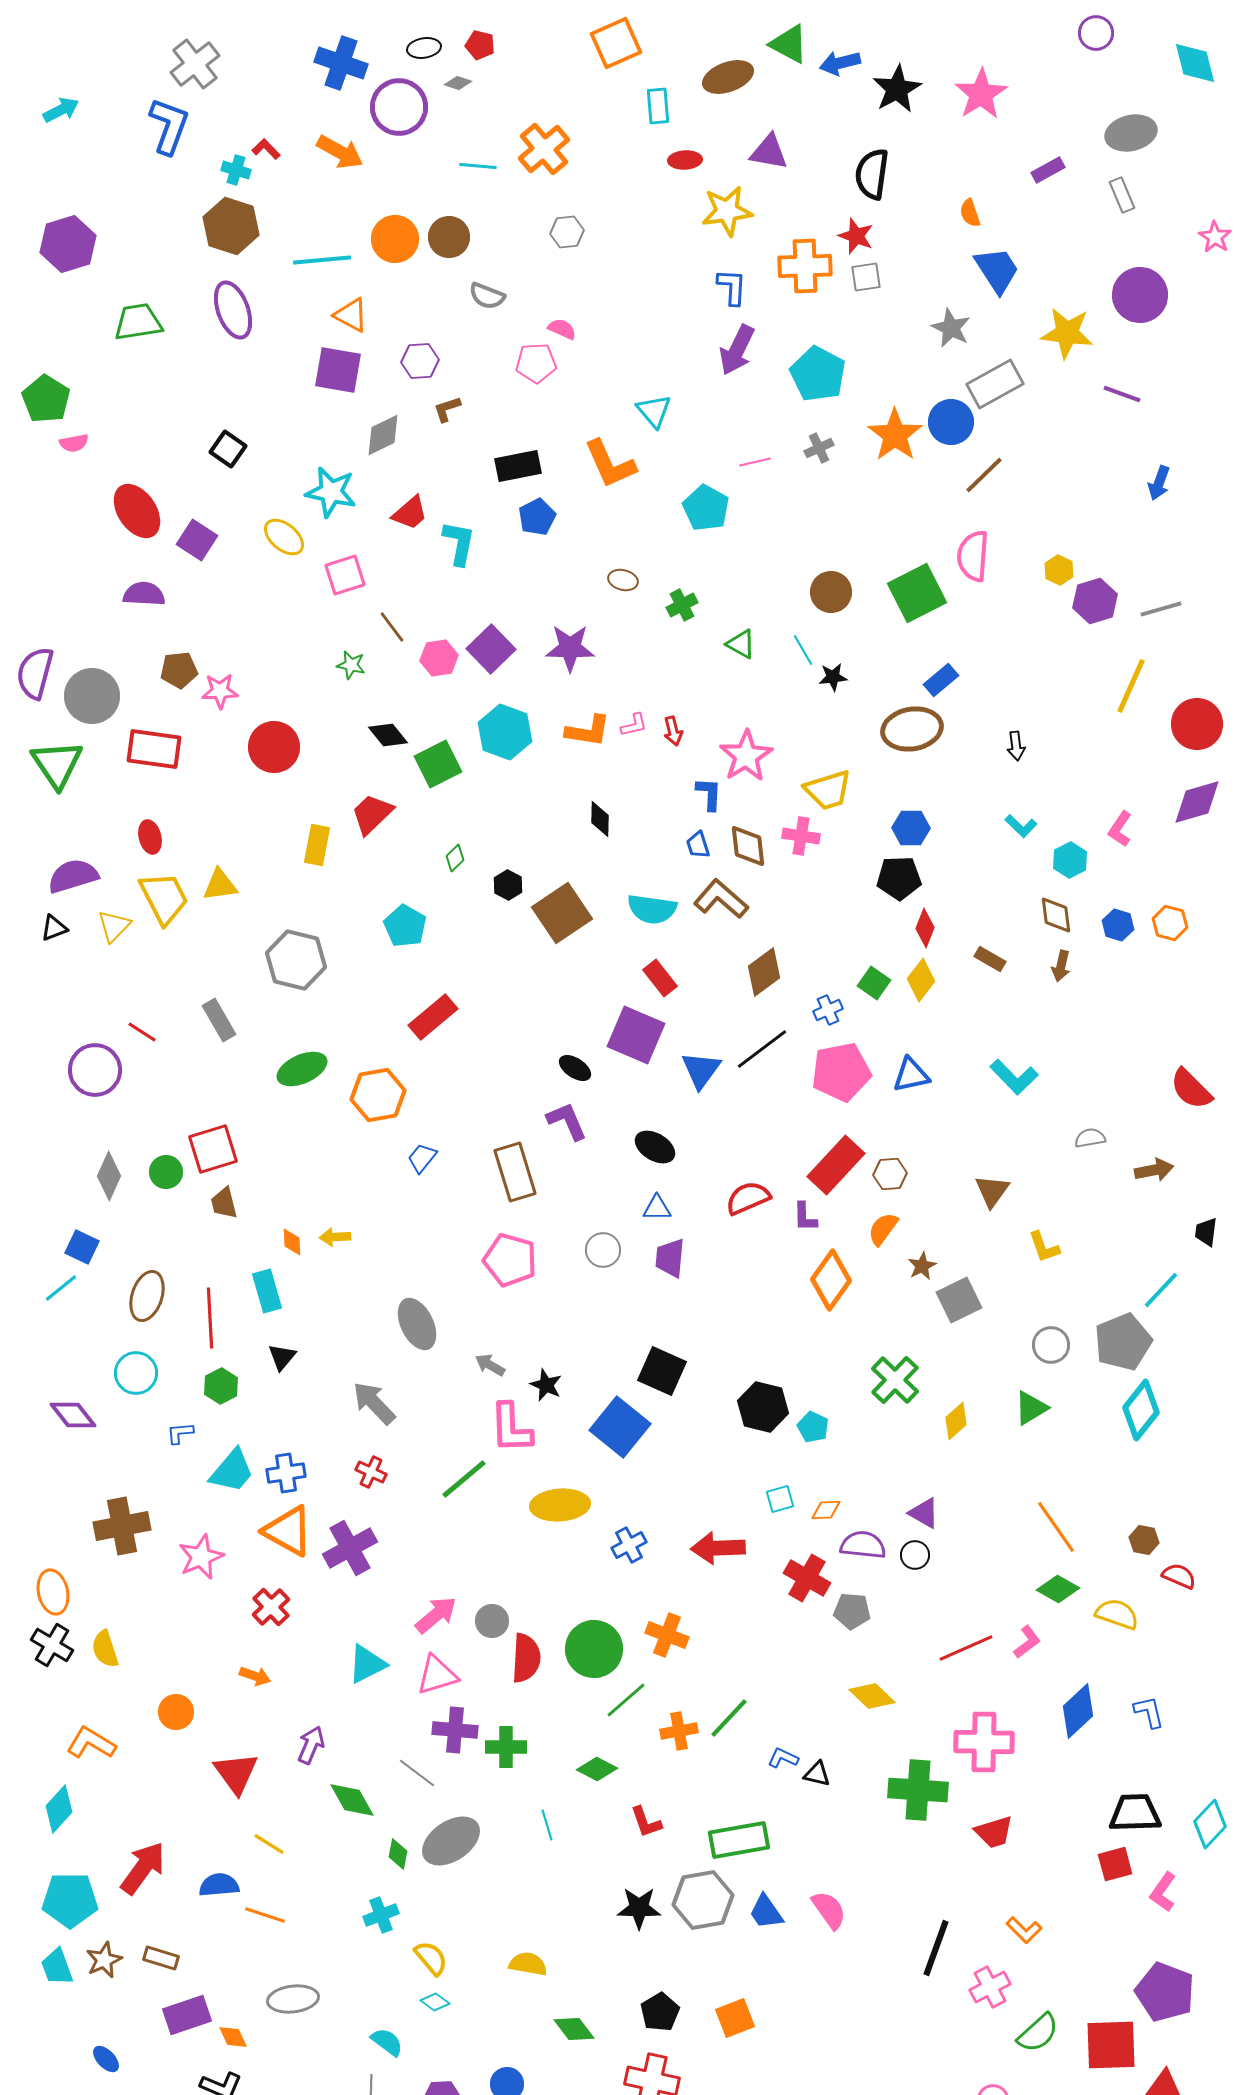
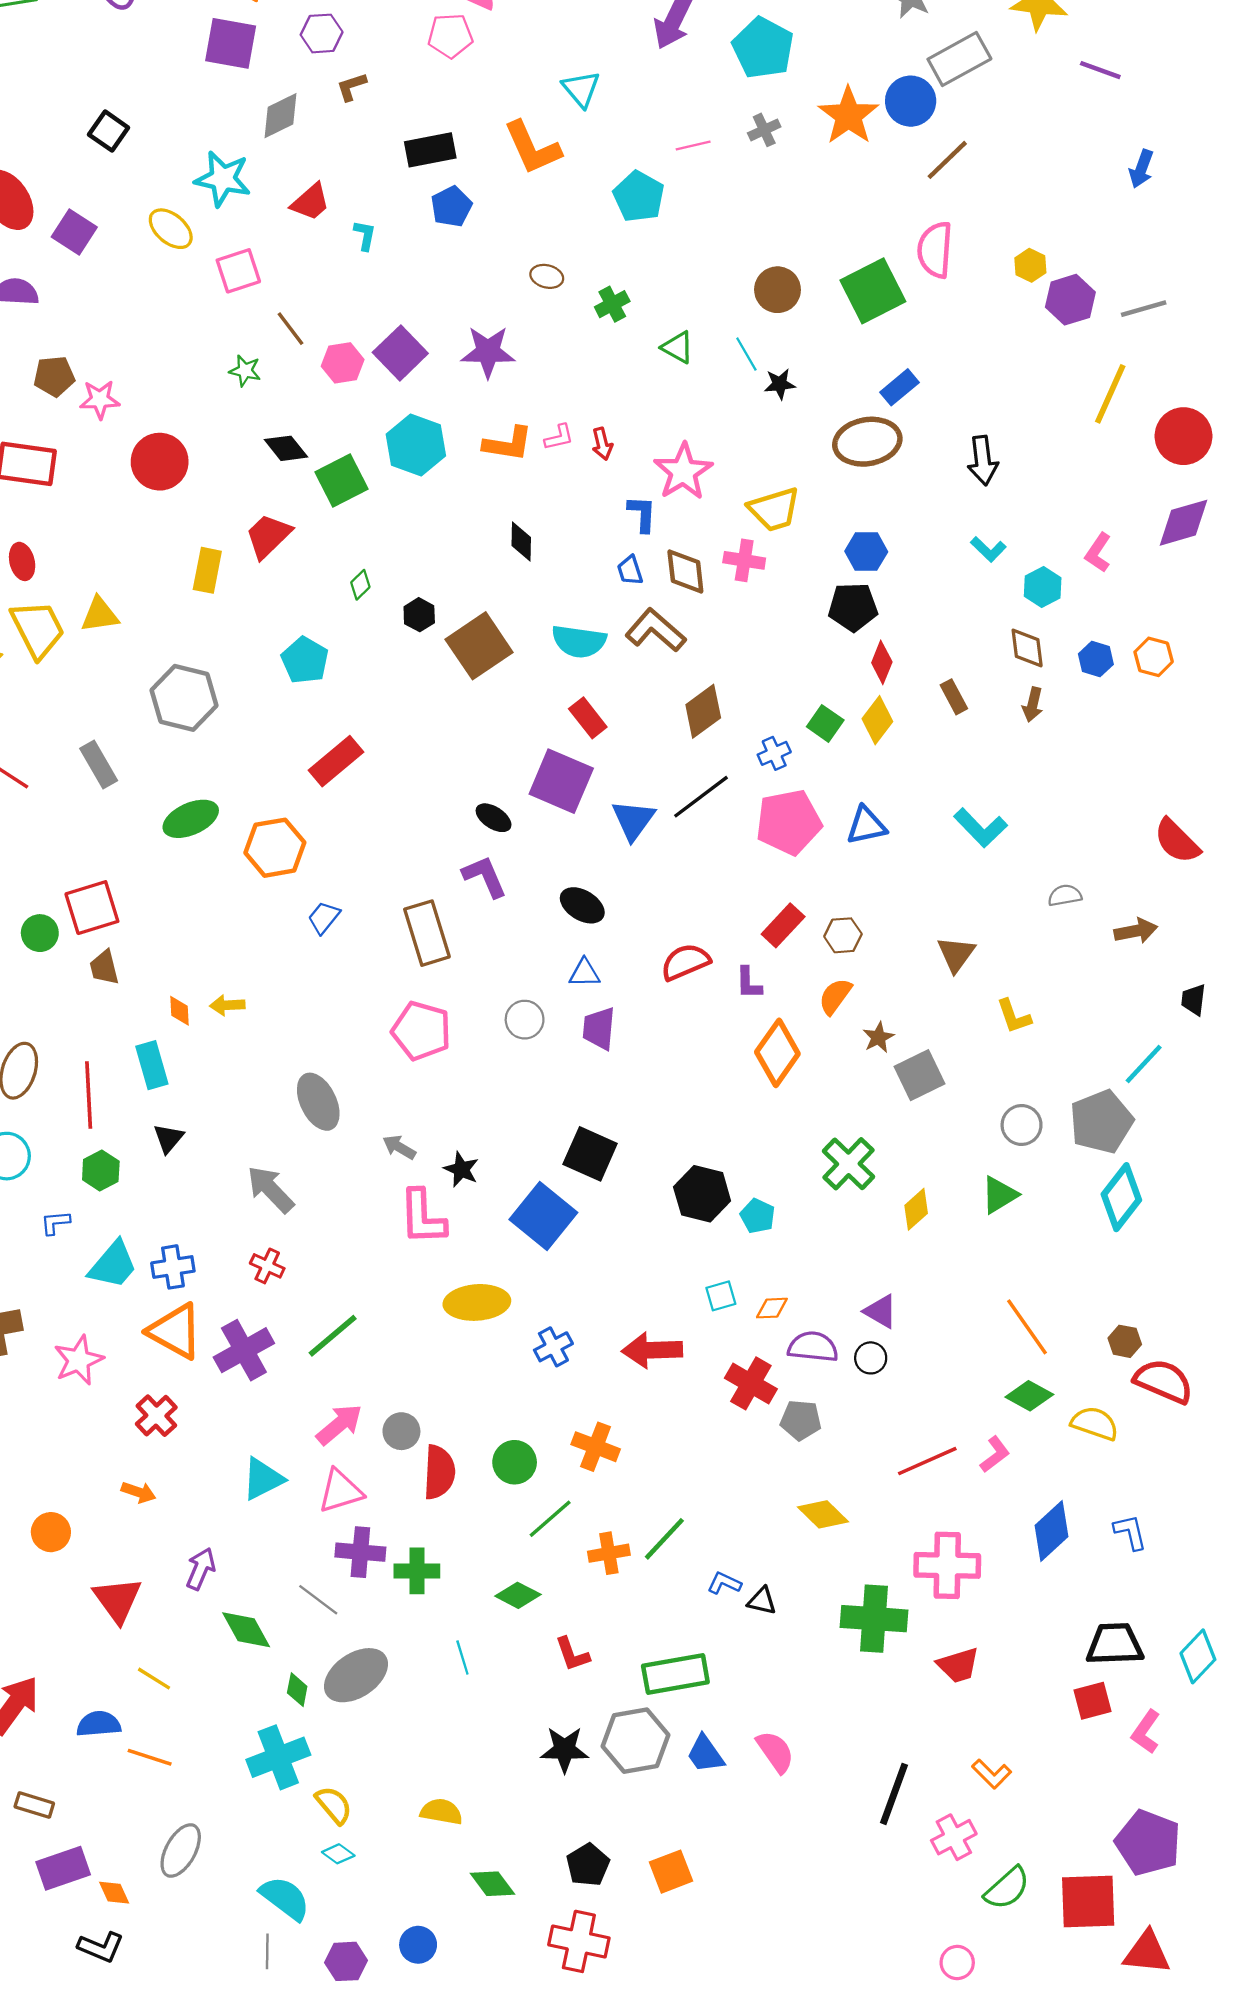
cyan L-shape: (459, 543) -> (365, 235), size x0.6
black arrow: (1016, 746) -> (983, 461), size x1.5
brown rectangle: (990, 959) -> (954, 697), turned 32
red rectangle: (836, 1165) -> (783, 925), size x0.7
green line: (464, 1479) -> (333, 1336), moved
red semicircle: (1179, 1576) -> (1164, 1381), size x1.6
green circle: (594, 1649) -> (515, 1462), size x0.7
cyan cross: (381, 1915) -> (278, 1757), size x1.6
gray ellipse: (293, 1999) -> (181, 1850), turned -54
cyan semicircle: (387, 2042) -> (285, 1898), size x1.4

